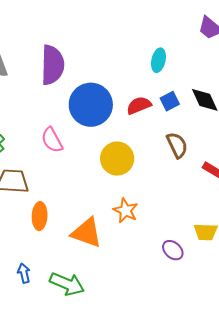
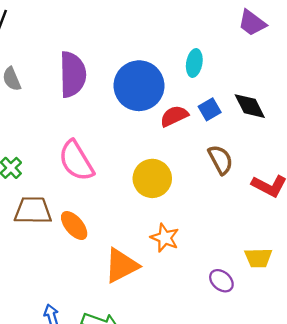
blue circle: (91, 105) -> (139, 86), moved
pink semicircle: (52, 140) -> (76, 161), size x1.4
orange ellipse: (40, 216) -> (74, 226), moved, turned -40
orange triangle: (87, 233) -> (121, 266), turned -44

